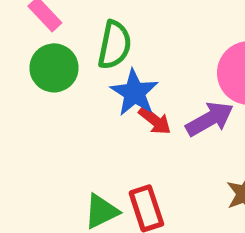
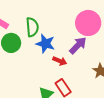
red arrow: (155, 121) -> (60, 61), moved

